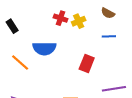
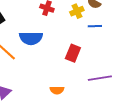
yellow cross: (79, 21) -> (77, 11), moved

